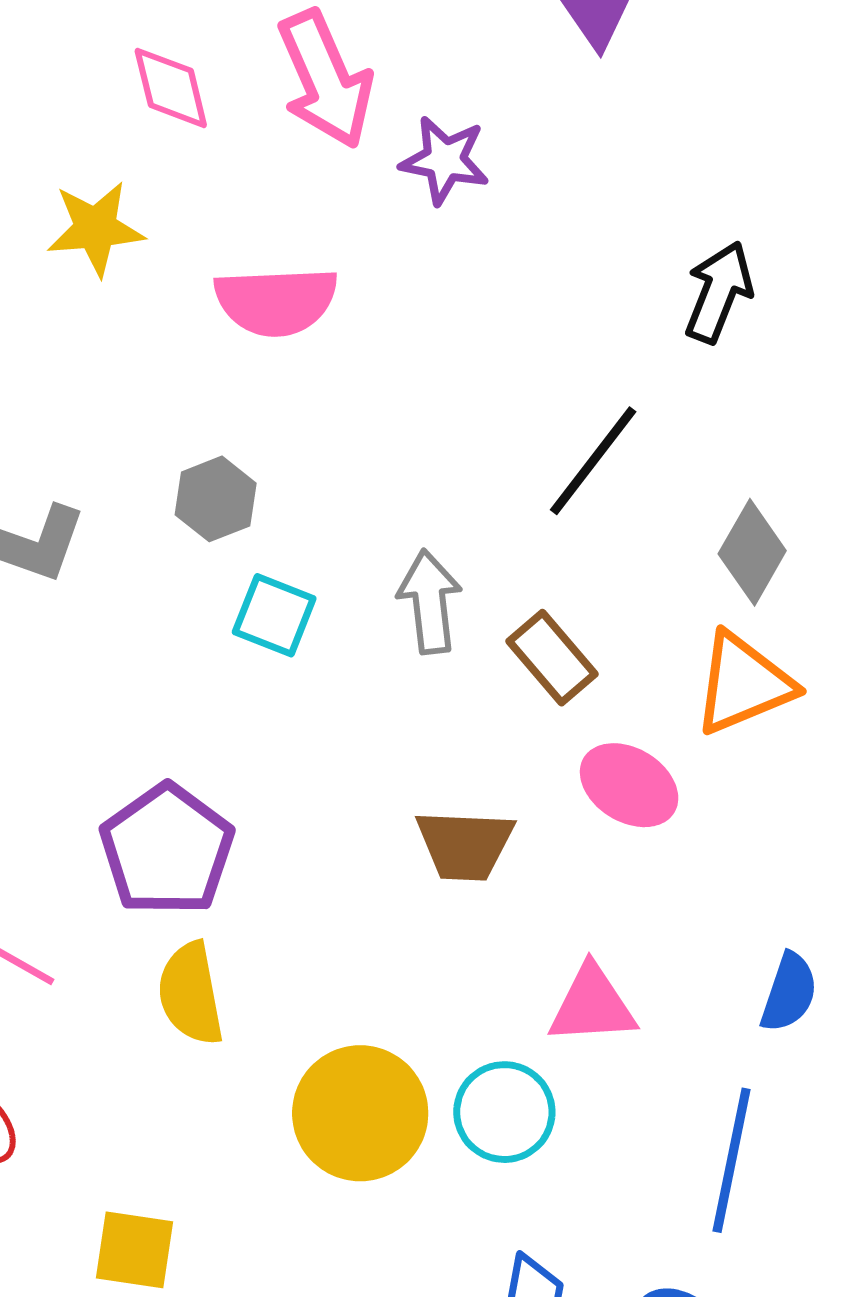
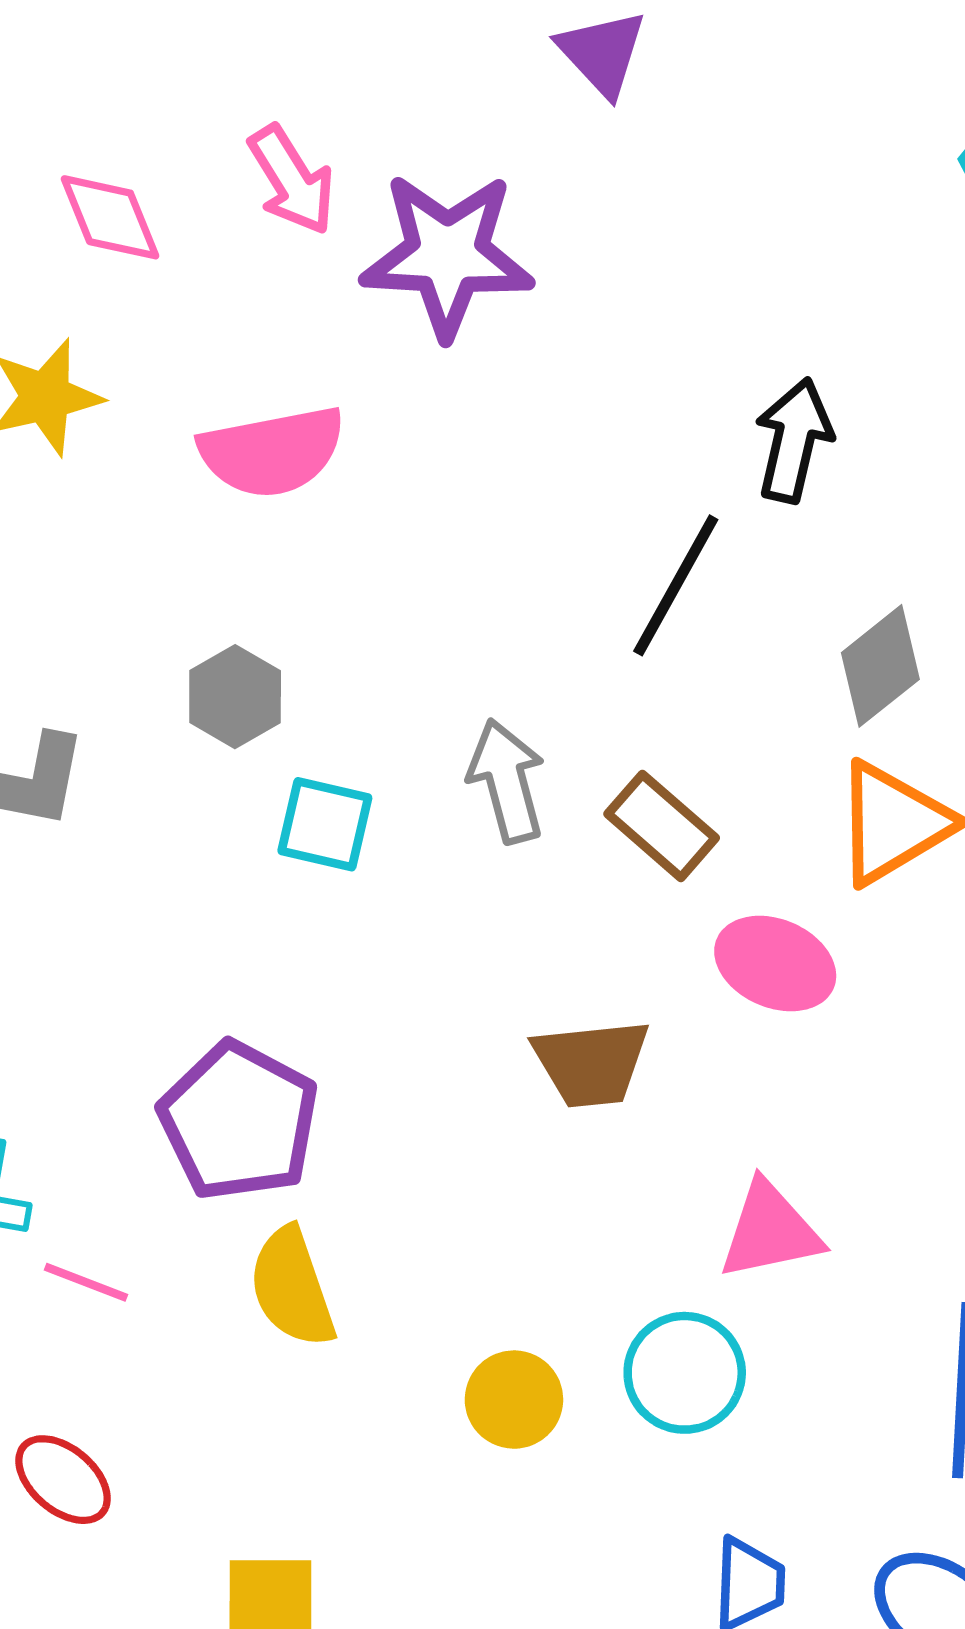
pink arrow: (325, 79) -> (292, 180), size x0.7
purple star: (445, 160) -> (447, 255), size x1.6
black arrow: (719, 292) -> (794, 440), moved
gray diamond: (752, 552) -> (880, 666), turned 30
yellow circle: (360, 1113) -> (514, 1400), size x0.6

